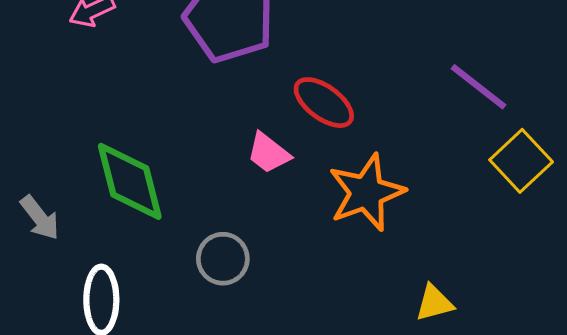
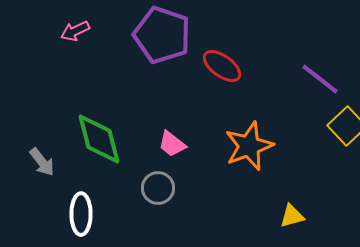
red ellipse: (324, 103) -> (222, 66), moved
pink trapezoid: (269, 153) -> (172, 144), moved

